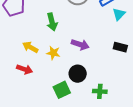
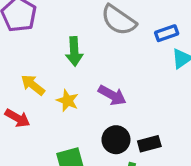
black rectangle: (120, 47) -> (149, 144), moved, turned -40
black circle: (78, 74) -> (116, 140), moved

